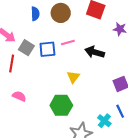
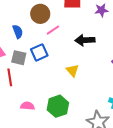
blue semicircle: (35, 14) -> (18, 32), moved
pink line: (68, 43) -> (53, 30), moved
green hexagon: (61, 105) -> (58, 106), moved

